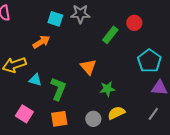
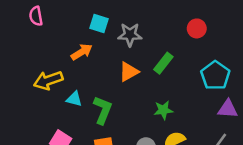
gray star: (80, 14) -> (130, 35), moved
green rectangle: (110, 35) -> (163, 63), moved
orange triangle: (88, 67) -> (129, 72), moved, turned 42

